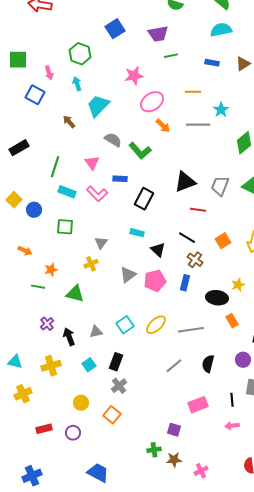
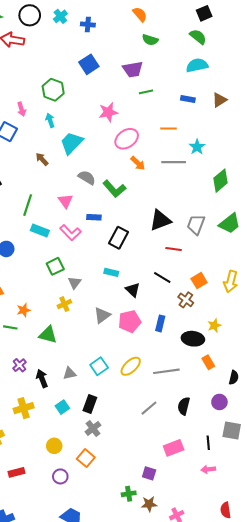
green square: (65, 227) -> (55, 266), moved, turned -30
brown cross: (195, 260) -> (186, 300), moved
purple circle: (73, 433) -> (60, 476), moved

